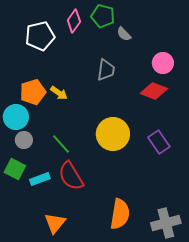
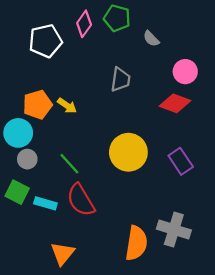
gray semicircle: (124, 34) -> (151, 39), moved
cyan rectangle: (40, 179) -> (45, 203), turned 36
gray cross: (166, 223) -> (174, 230), moved, turned 32

